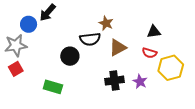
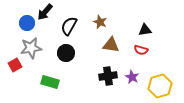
black semicircle: (90, 39) -> (69, 26), moved, turned 126
gray star: (16, 45) -> (31, 48), moved
brown triangle: (118, 48) -> (111, 45), turned 36
yellow hexagon: (171, 68) -> (160, 86), moved

